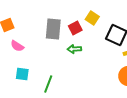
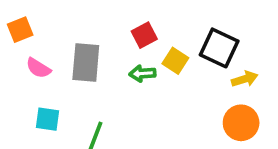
yellow square: (92, 18) -> (175, 61), moved
gray rectangle: (53, 29) -> (86, 63), moved

